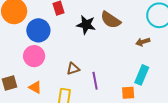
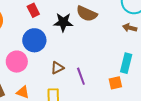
blue circle: (38, 30) -> (34, 40), moved
brown arrow: (143, 42) -> (130, 28), moved, turned 40

